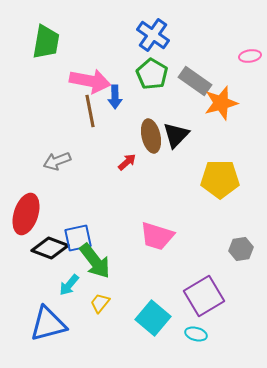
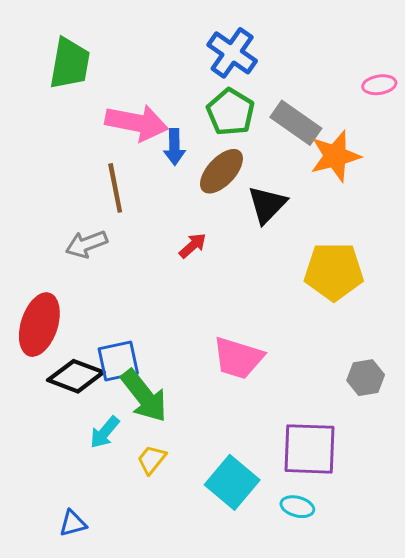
brown line: (90, 111) -> (115, 188), moved
brown ellipse: (151, 136) -> (221, 171), moved, turned 56
purple square: (204, 296) -> (309, 449), turned 33
blue triangle: (48, 324) -> (73, 523), moved, size x0.5

